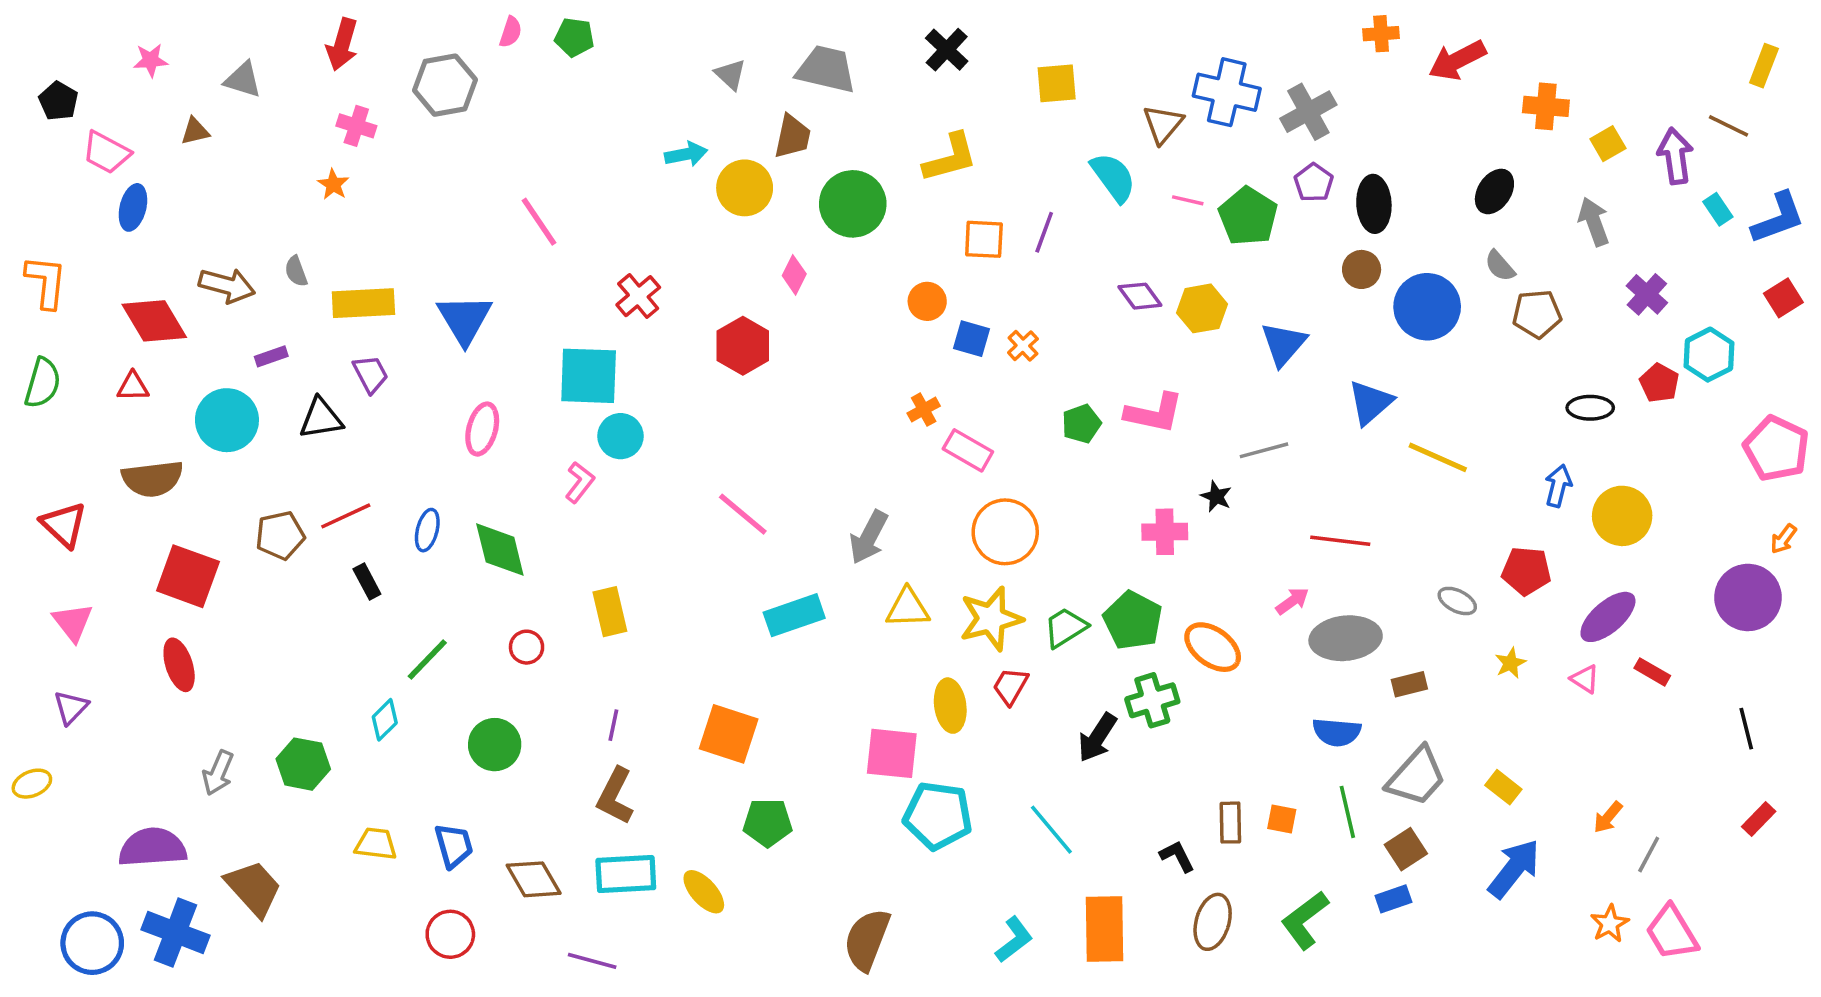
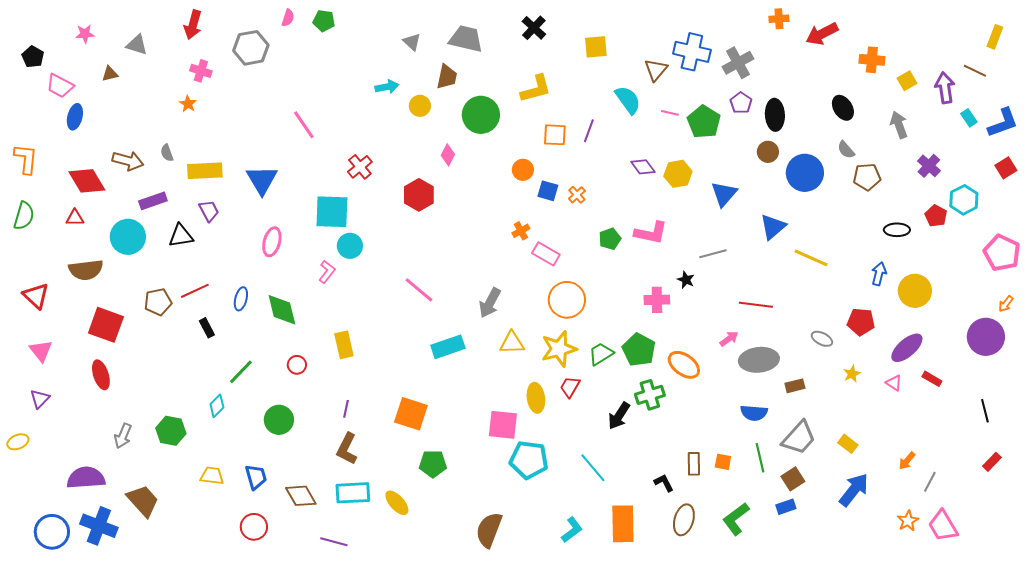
yellow circle: (745, 188) -> (420, 106), size x0.7
black ellipse: (1494, 191) -> (843, 108), turned -65
purple rectangle: (271, 356) -> (153, 201), size x1.5

